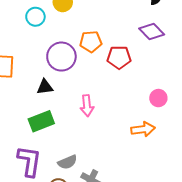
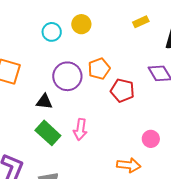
orange pentagon: (91, 41) -> (99, 69), turned -30
green rectangle: (41, 121) -> (48, 133), moved, turned 50

